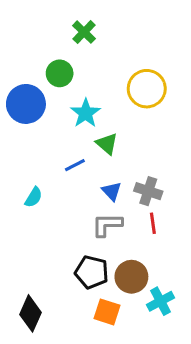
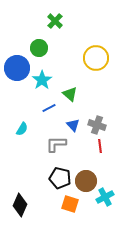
cyan star: (86, 113) -> (42, 80), moved
gray L-shape: (107, 225) -> (56, 144), moved

